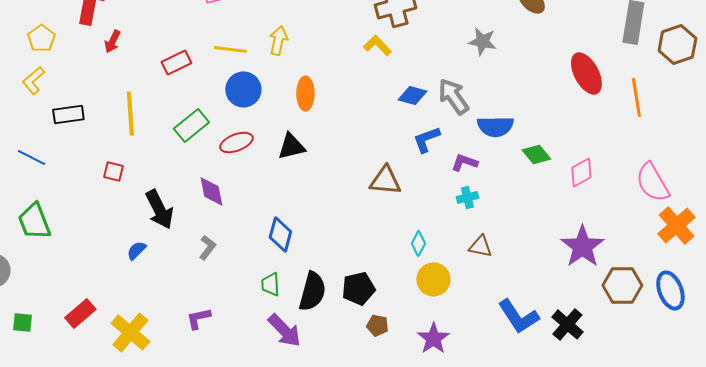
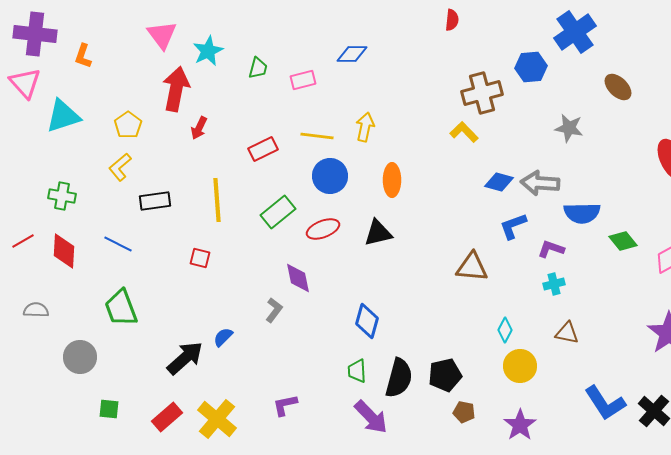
gray arrow: (453, 96) -> (540, 183), turned -51
black arrow: (159, 209) -> (185, 358), moved, turned -105
gray L-shape: (207, 247) -> (274, 310), moved
red rectangle: (80, 313) -> (167, 417), moved

